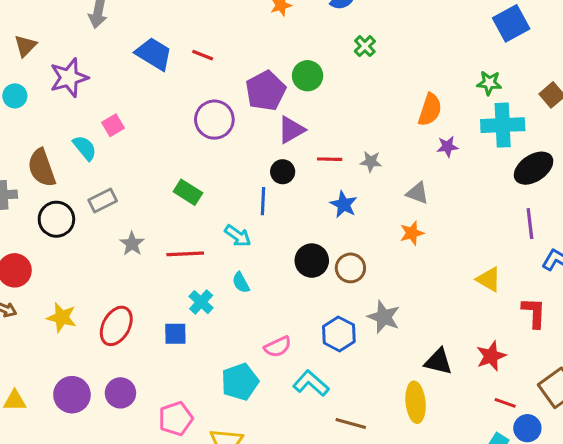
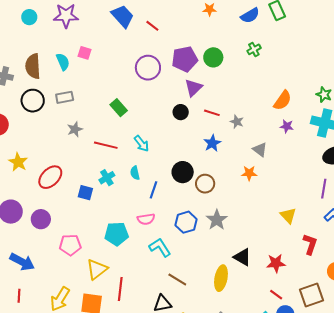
pink square: (113, 125) -> (84, 53), turned 32
purple triangle: (291, 130) -> (193, 88), turned -30
blue line: (263, 201) -> (154, 190), moved

